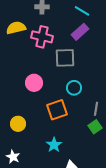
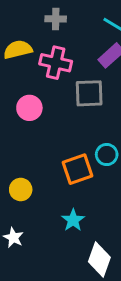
pink circle: (34, 83) -> (29, 108), moved
cyan circle: (74, 88) -> (107, 155), moved

